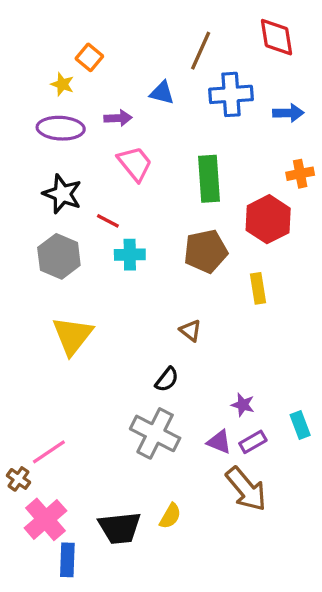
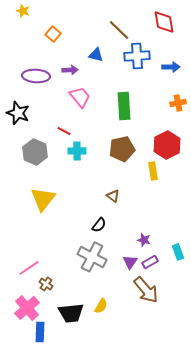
brown line: (201, 51) -> (119, 30), turned -70
yellow star: (62, 84) -> (23, 11), moved
black star: (62, 194) -> (18, 113), moved
red hexagon: (268, 219) -> (167, 145), moved
purple triangle: (219, 442) -> (130, 262), turned 42
brown cross: (18, 479) -> (46, 284), moved

